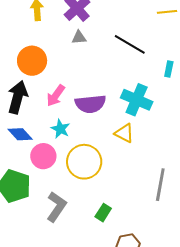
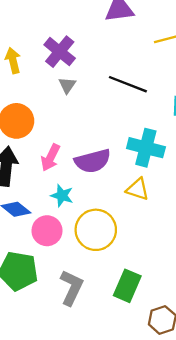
gray triangle: (79, 37) -> (67, 85), turned -42
green rectangle: (103, 213) -> (127, 286), size x1.5

